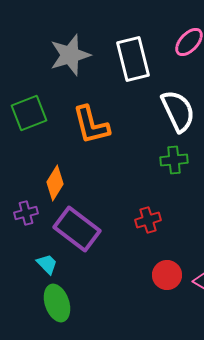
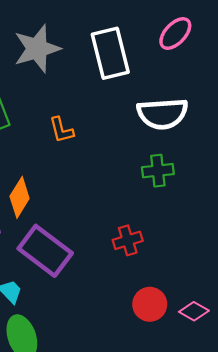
white semicircle: (178, 111) -> (163, 114), turned 111
orange L-shape: (91, 125) -> (61, 130), size x0.6

